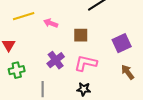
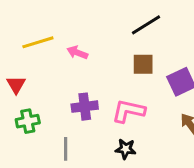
brown square: (81, 35) -> (143, 64), moved
purple cross: (56, 60) -> (85, 107), turned 30

